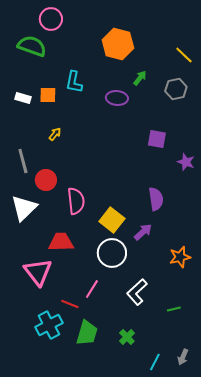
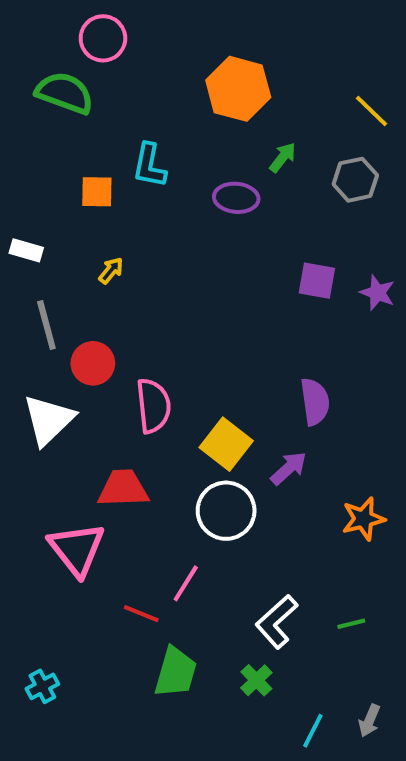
white rectangle: (23, 98) -> (26, 250), moved
purple star: (186, 162) -> (377, 293), moved
white L-shape: (137, 292) -> (277, 622), moved
cyan cross: (49, 325) -> (42, 686), moved, size x0.6

